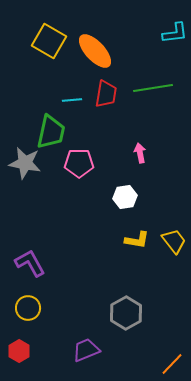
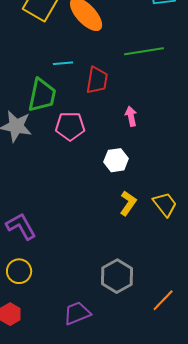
red trapezoid: (106, 94) -> (97, 80), moved
yellow L-shape: (137, 240) -> (128, 203), turned -65
orange line: (172, 364) -> (163, 300), moved

